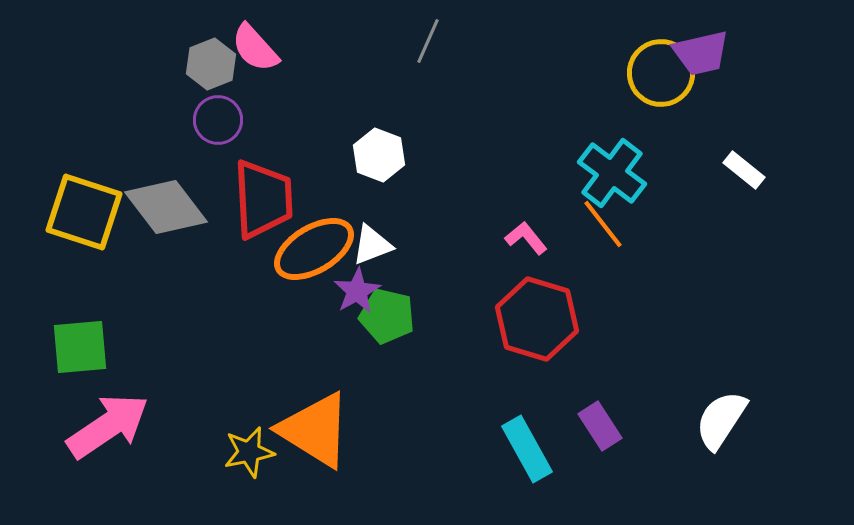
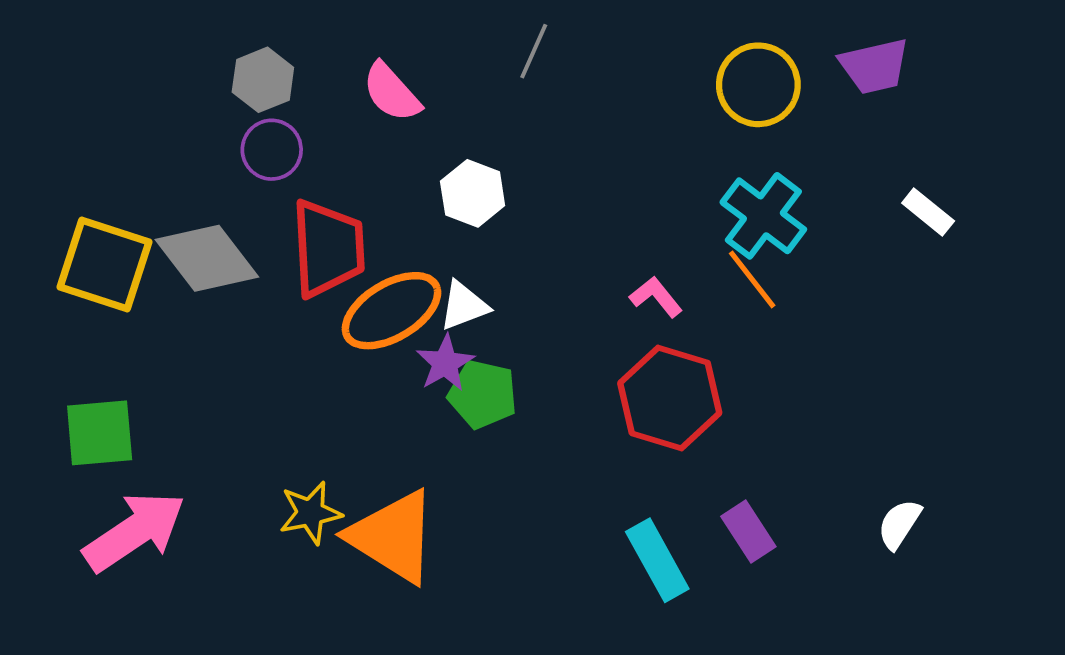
pink semicircle: (255, 48) -> (391, 92), moved
yellow circle: (661, 73) -> (758, 85), moved
white semicircle: (721, 420) -> (899, 524), size x0.7
yellow star: (249, 452) -> (310, 513), moved

